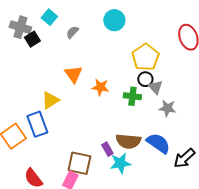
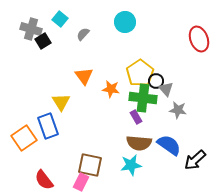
yellow pentagon: (145, 57) -> (140, 73), moved
green cross: (132, 96) -> (143, 98), size x1.5
yellow triangle: (50, 100) -> (61, 102), turned -30
purple rectangle: (107, 149) -> (136, 117), moved

